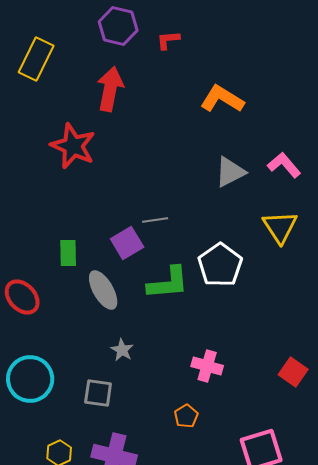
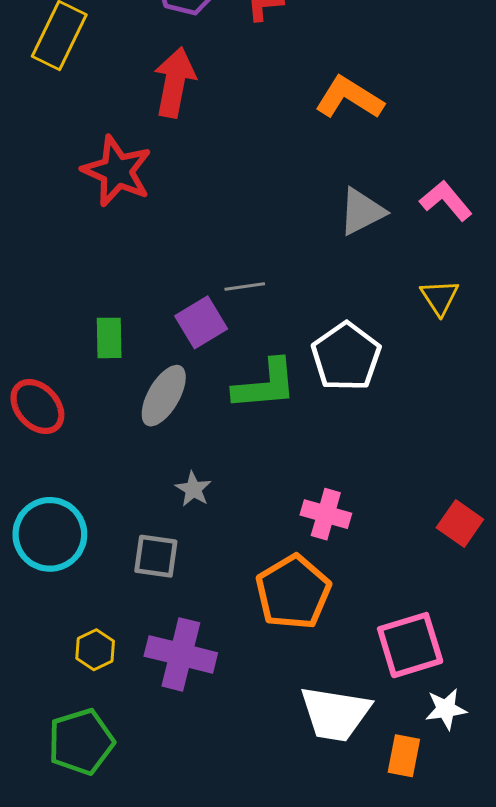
yellow triangle: (280, 227) -> (440, 297), size x0.7
gray ellipse: (103, 290) -> (164, 396), turned 60
orange pentagon: (186, 416) -> (293, 592), size x2.0

